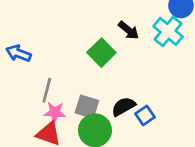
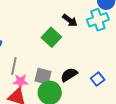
cyan cross: (168, 31) -> (98, 20), turned 35
blue square: (145, 115) -> (98, 79), moved

